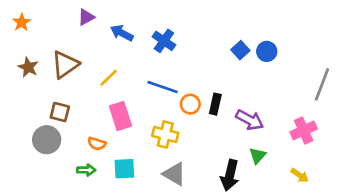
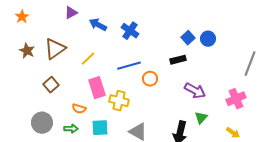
blue line: (163, 87) -> (129, 66), turned -35
black rectangle: (215, 104) -> (178, 60), moved, turned 63
brown square: (60, 112) -> (51, 85), turned 35
yellow cross: (165, 134) -> (119, 101), moved
gray circle: (47, 140) -> (42, 123), moved

